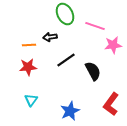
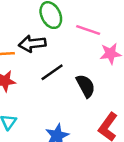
black arrow: (50, 37) -> (32, 44), size x1.5

